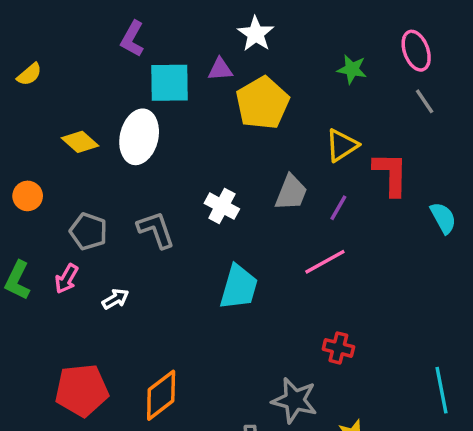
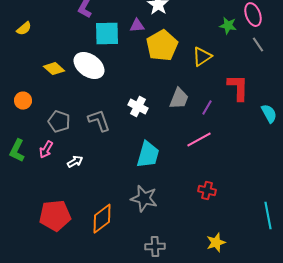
green star: (352, 69) -> (228, 26), moved
white ellipse: (139, 137) -> (89, 66), turned -68
yellow triangle: (342, 145) -> (202, 57), moved
gray star: (295, 400) -> (144, 199), moved

